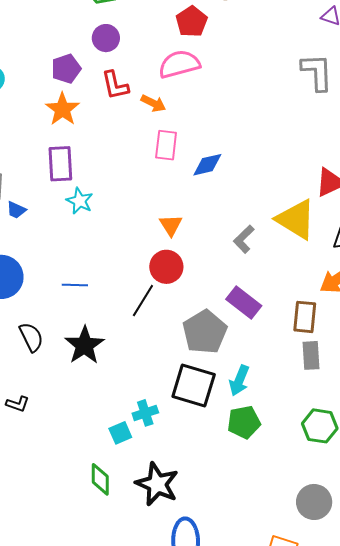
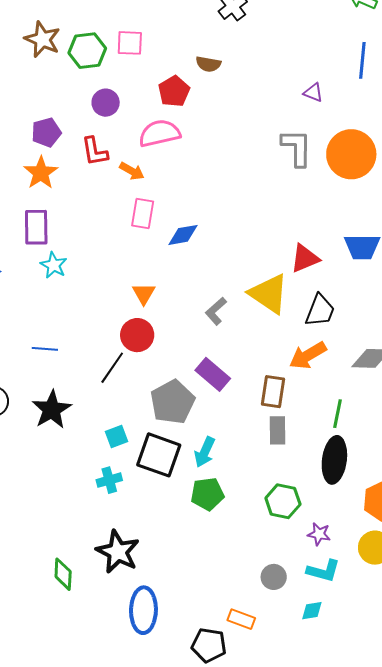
purple circle: (106, 38) -> (106, 103), moved
cyan square: (120, 433) -> (117, 437), moved
green diamond: (100, 479) -> (63, 574), moved
gray circle: (314, 502) -> (274, 577), size x0.7

